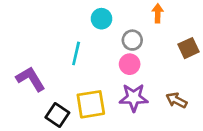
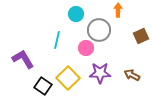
gray circle: (132, 40) -> (99, 30), size x1.5
pink circle: (130, 64) -> (86, 48), moved
yellow square: (91, 104) -> (68, 78), turned -35

